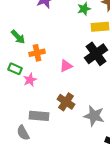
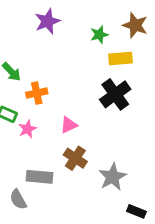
pink triangle: (66, 66) -> (69, 125), moved
gray star: (94, 116) -> (113, 177), turned 30

